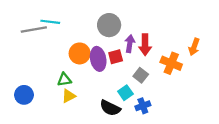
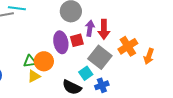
orange arrow: (194, 47) -> (149, 56), moved
orange circle: (80, 53) -> (44, 61), moved
orange cross: (171, 63) -> (128, 46), turned 36
gray square: (141, 75) -> (100, 57), size x1.6

